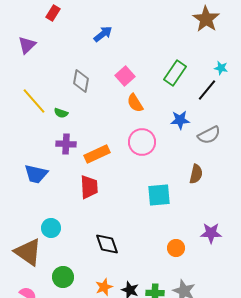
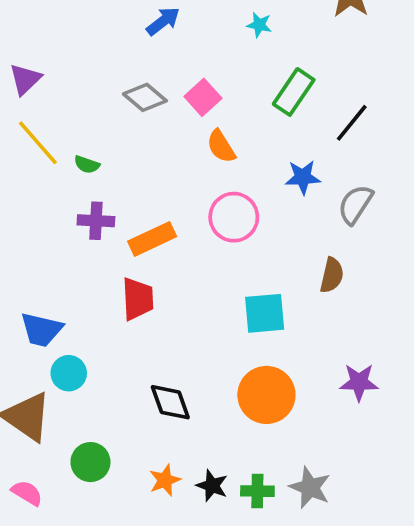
purple triangle: (27, 45) -> (25, 79), moved
cyan star: (221, 68) -> (259, 25), moved
gray diamond: (81, 81) -> (145, 97), moved, turned -60
gray semicircle: (209, 135) -> (355, 204), turned 150
blue trapezoid: (36, 174) -> (41, 330), moved
orange circle: (176, 248) -> (266, 395), moved, size x1.8

